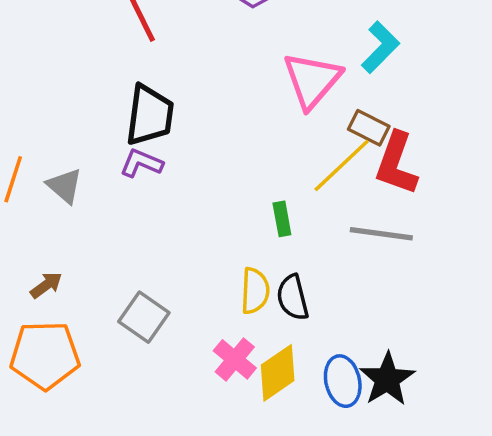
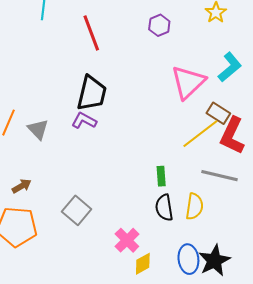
green rectangle: (282, 219) -> (161, 176), moved
yellow semicircle: (255, 291) -> (194, 206), moved
yellow diamond: (278, 373) -> (143, 264), moved, size x0.7

